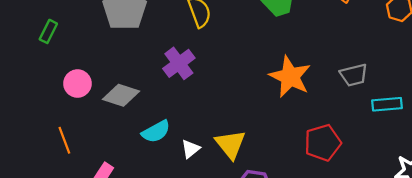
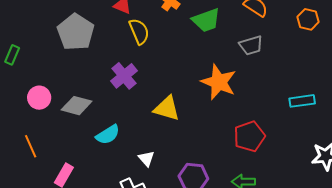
gray trapezoid: (354, 75) -> (251, 45), moved
yellow triangle: (230, 144) -> (167, 108), moved, turned -32
white triangle: (191, 149) -> (146, 159), moved, turned -30

